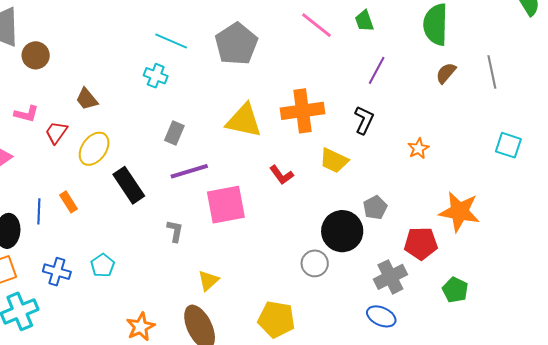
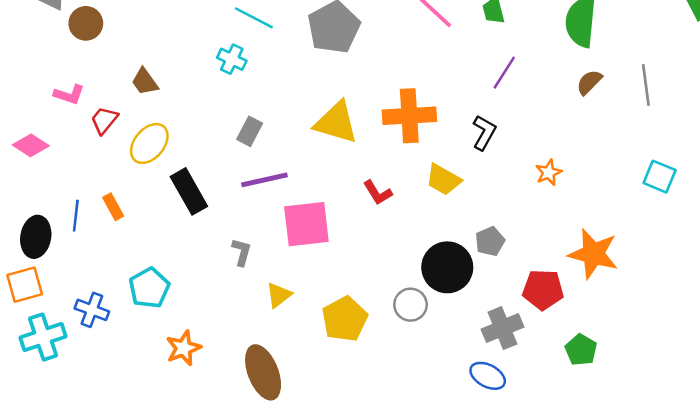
cyan pentagon: (103, 265) -> (149, 288), size x1.4
blue cross: (57, 272) -> (92, 310), moved
yellow triangle: (208, 280) -> (279, 295), moved
yellow pentagon: (276, 319) -> (345, 319), moved, turned 30
orange star: (140, 327) -> (183, 348), moved

